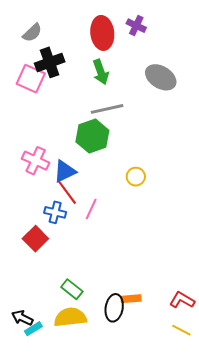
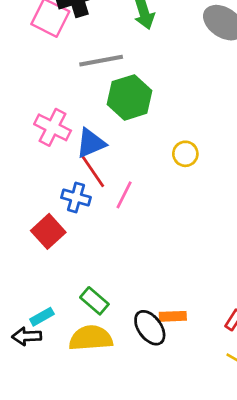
gray line: (107, 109) -> (101, 61), moved
black ellipse: (114, 308) -> (150, 328), turned -48
black arrow: (22, 318) -> (27, 336), turned -30
cyan rectangle: (33, 329) -> (42, 317), moved

